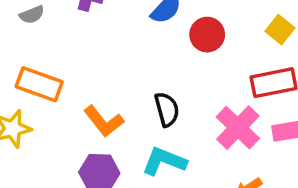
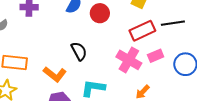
black semicircle: (167, 109) -> (79, 51), moved

